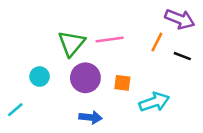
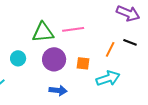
orange line: (157, 42) -> (110, 49), moved
green triangle: (71, 43) -> (43, 32), turned 45

